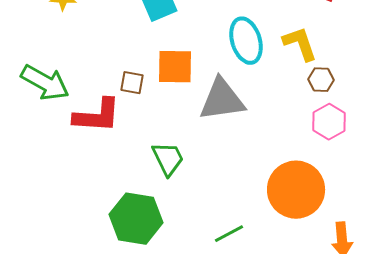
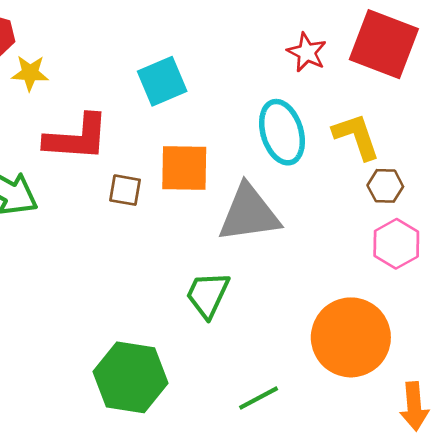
red L-shape: (97, 116) -> (77, 138), moved
green trapezoid: (168, 159) -> (208, 295), moved, turned -129

